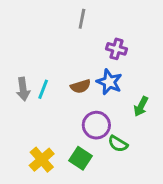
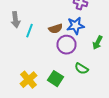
blue star: (109, 82) -> (76, 26), turned -30
gray arrow: (23, 89) -> (16, 20), moved
purple circle: (96, 125) -> (66, 45), moved

